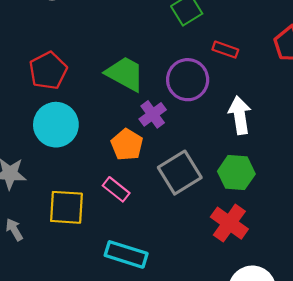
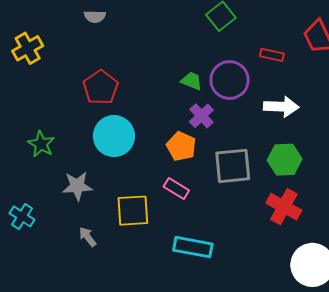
red rectangle: (225, 50) -> (272, 55), moved
green trapezoid: (125, 74) -> (192, 81), moved, size x0.6
white arrow: (240, 115) -> (281, 107), turned 108
gray square: (180, 173) -> (233, 166), turned 33

